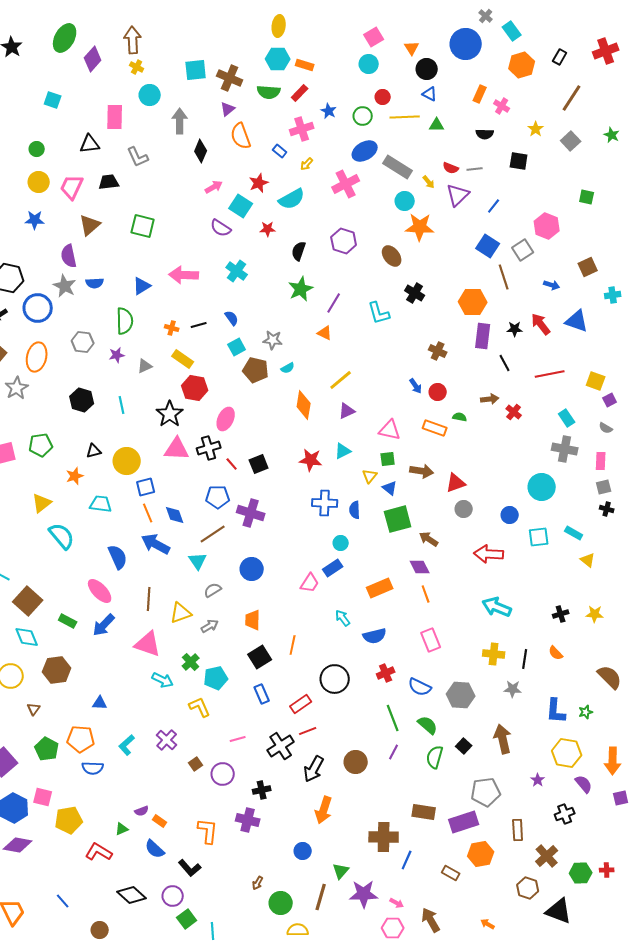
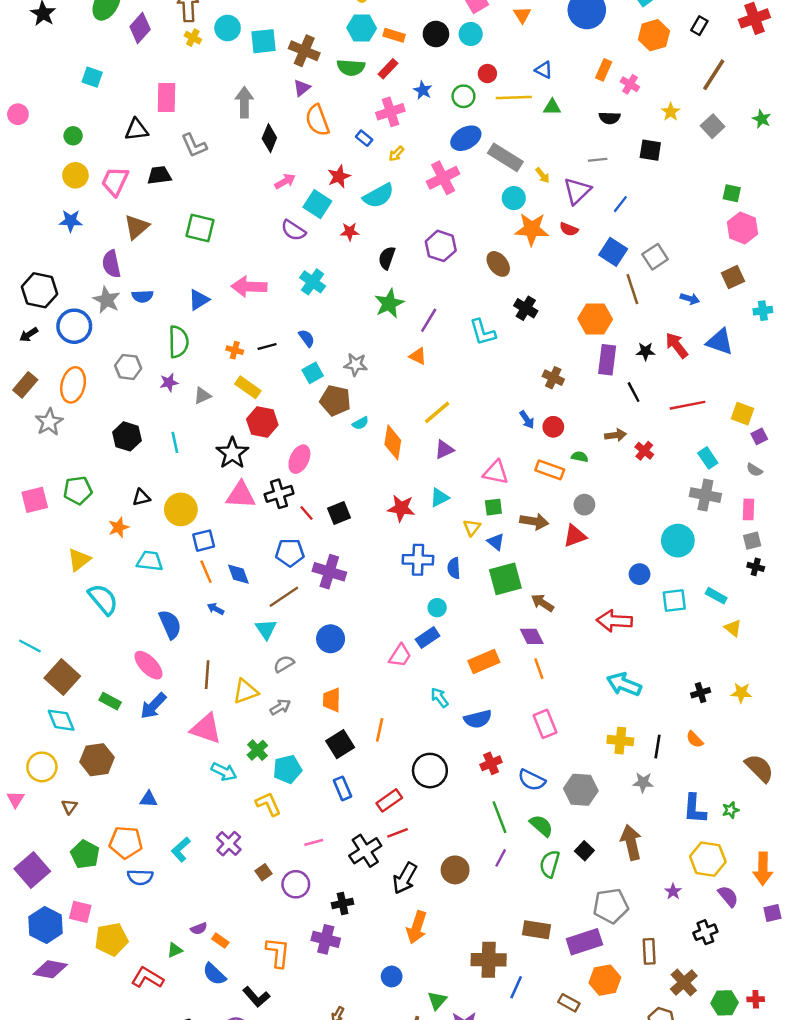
black circle: (427, 69) -> (436, 34), moved
cyan circle: (150, 95) -> (228, 28), moved
red semicircle: (451, 168) -> (569, 229), moved
pink hexagon: (547, 226) -> (743, 228), moved
cyan semicircle: (288, 368) -> (360, 423), moved
gray circle: (464, 509) -> (584, 505), moved
blue arrow: (156, 544) -> (216, 609), size x0.5

